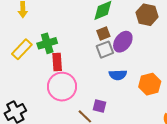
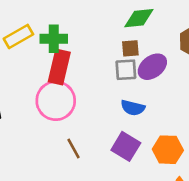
red rectangle: (57, 62) -> (59, 67), size x1.4
orange hexagon: (150, 84) -> (168, 150), moved
purple square: (99, 106) -> (126, 146), moved, size x1.5

